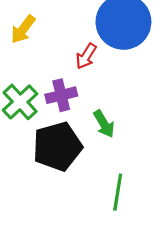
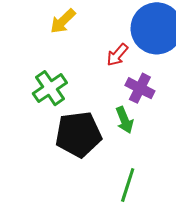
purple cross: (61, 95) -> (140, 88), moved, turned 32

